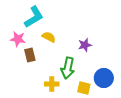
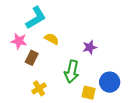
brown rectangle: (30, 55) -> (32, 58), turned 40
yellow cross: (52, 84) -> (39, 88), moved, turned -32

